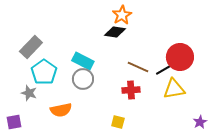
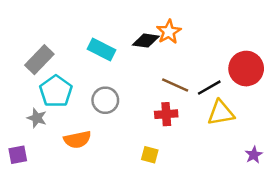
orange star: (122, 15) -> (169, 32), moved
red circle: (180, 57) -> (246, 69), moved
cyan rectangle: (83, 61) -> (102, 49), moved

